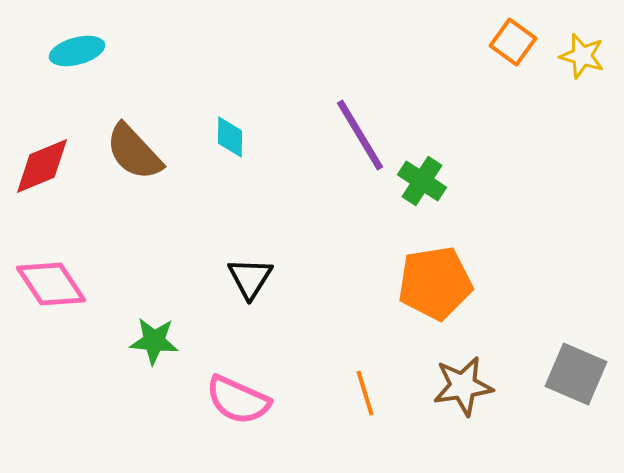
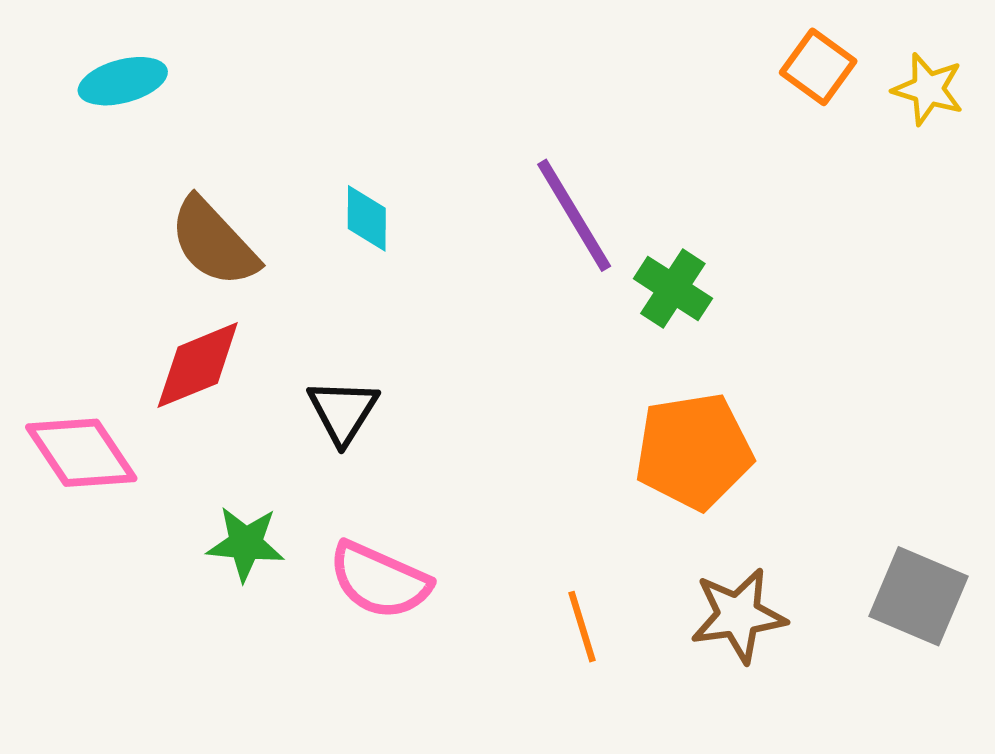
red diamond: (42, 166) -> (198, 365), moved
black triangle: (250, 278) -> (343, 411), moved
pink semicircle: (238, 400) -> (379, 580), moved

